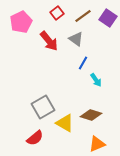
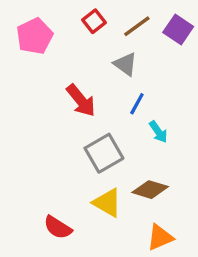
red arrow: (49, 41) -> (81, 100), moved
gray square: (43, 107) -> (104, 153), moved
red semicircle: (35, 138) -> (58, 227), turned 72

